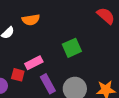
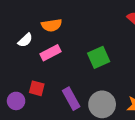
pink rectangle: (34, 63) -> (50, 53), moved

